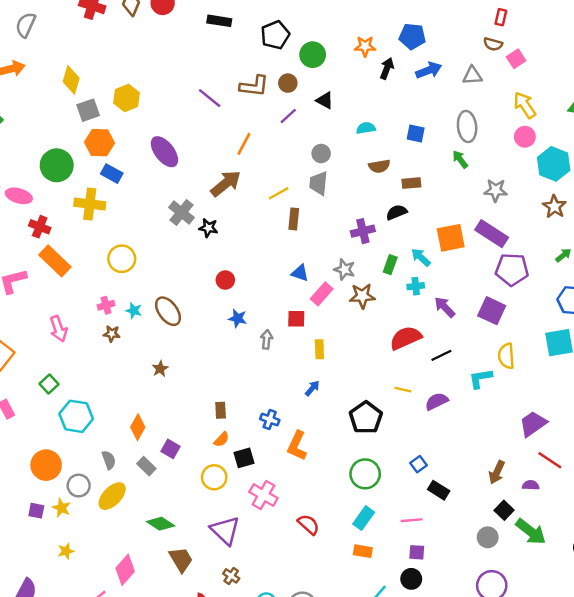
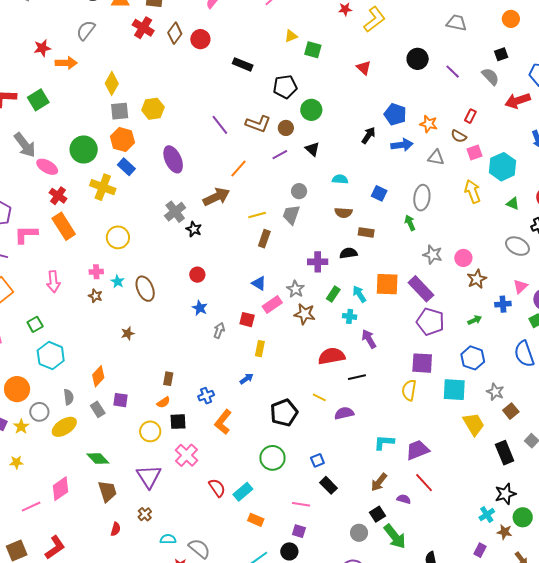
orange star: (365, 46) -> (429, 124), moved
pink circle: (525, 137) -> (463, 258), moved
cyan hexagon: (554, 164) -> (503, 167), moved
purple square: (492, 311) -> (422, 363), moved, turned -35
cyan L-shape: (481, 378) -> (384, 442), moved
blue cross: (270, 420) -> (206, 396), turned 35
purple square: (171, 449) -> (120, 400), turned -35
cyan rectangle: (364, 518) -> (243, 492), moved

